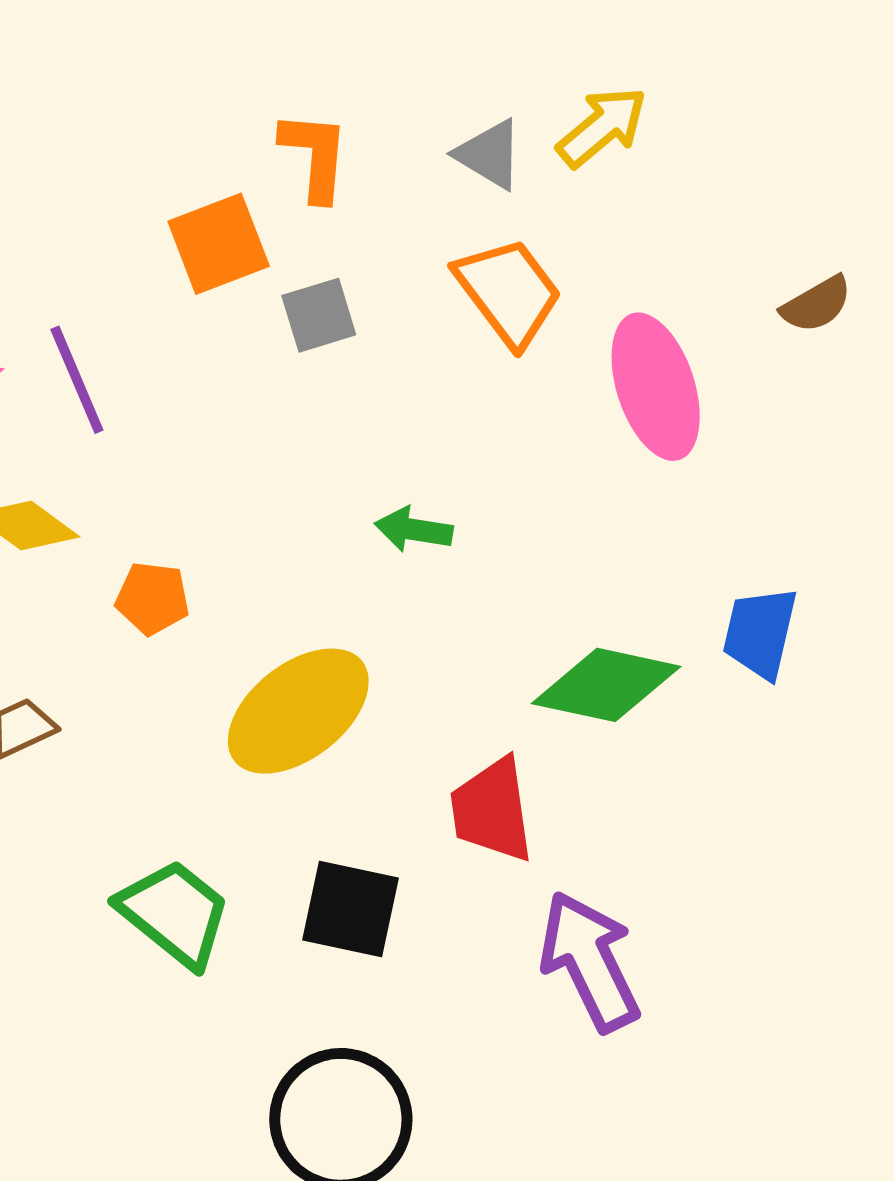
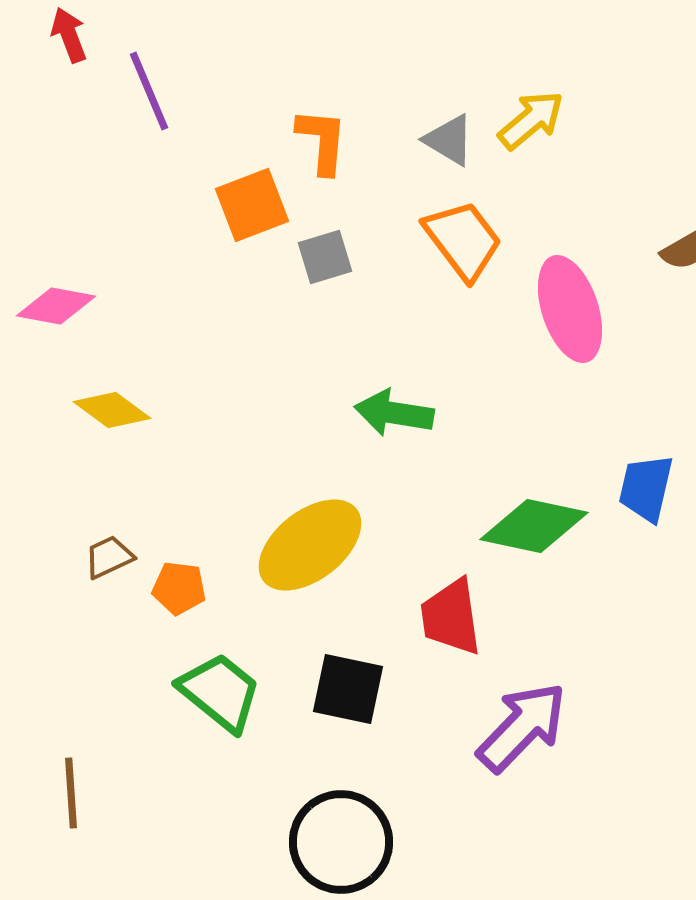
purple line: (77, 380) -> (149, 91), moved
green arrow: (414, 530) -> (394, 413), size x1.4
orange pentagon: (153, 598) -> (179, 588), moved
purple arrow: (590, 961) -> (522, 727), turned 70

